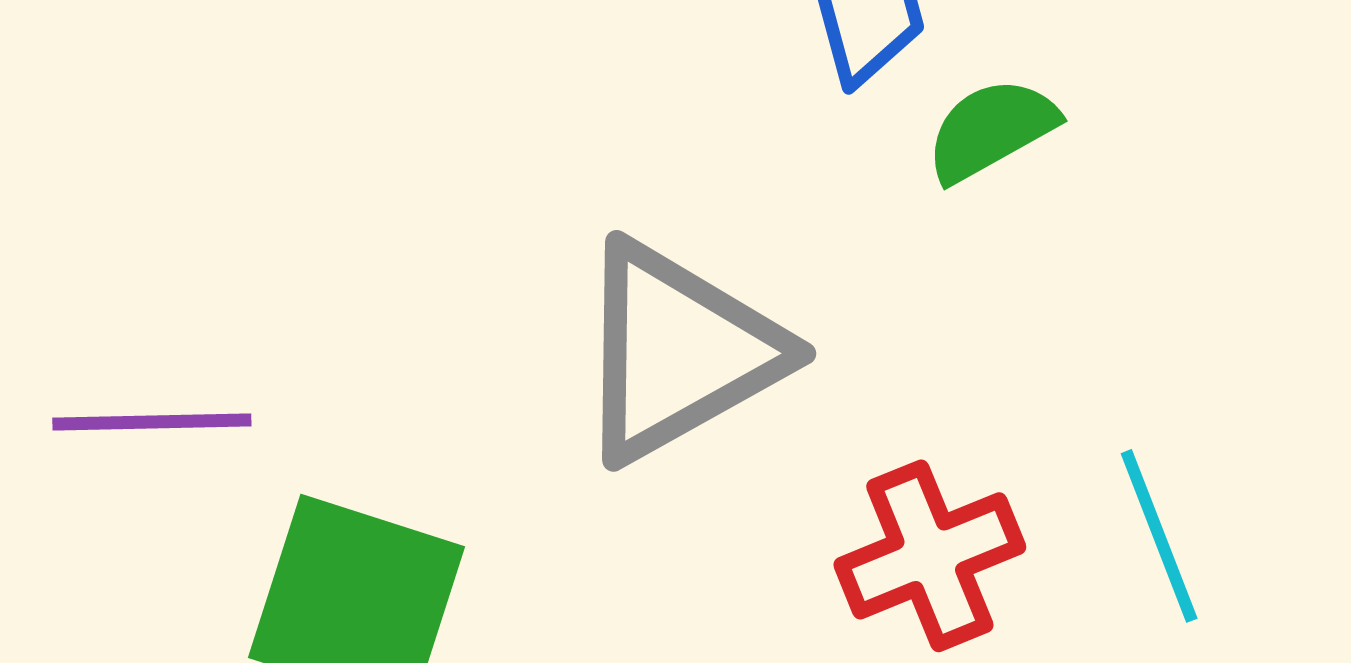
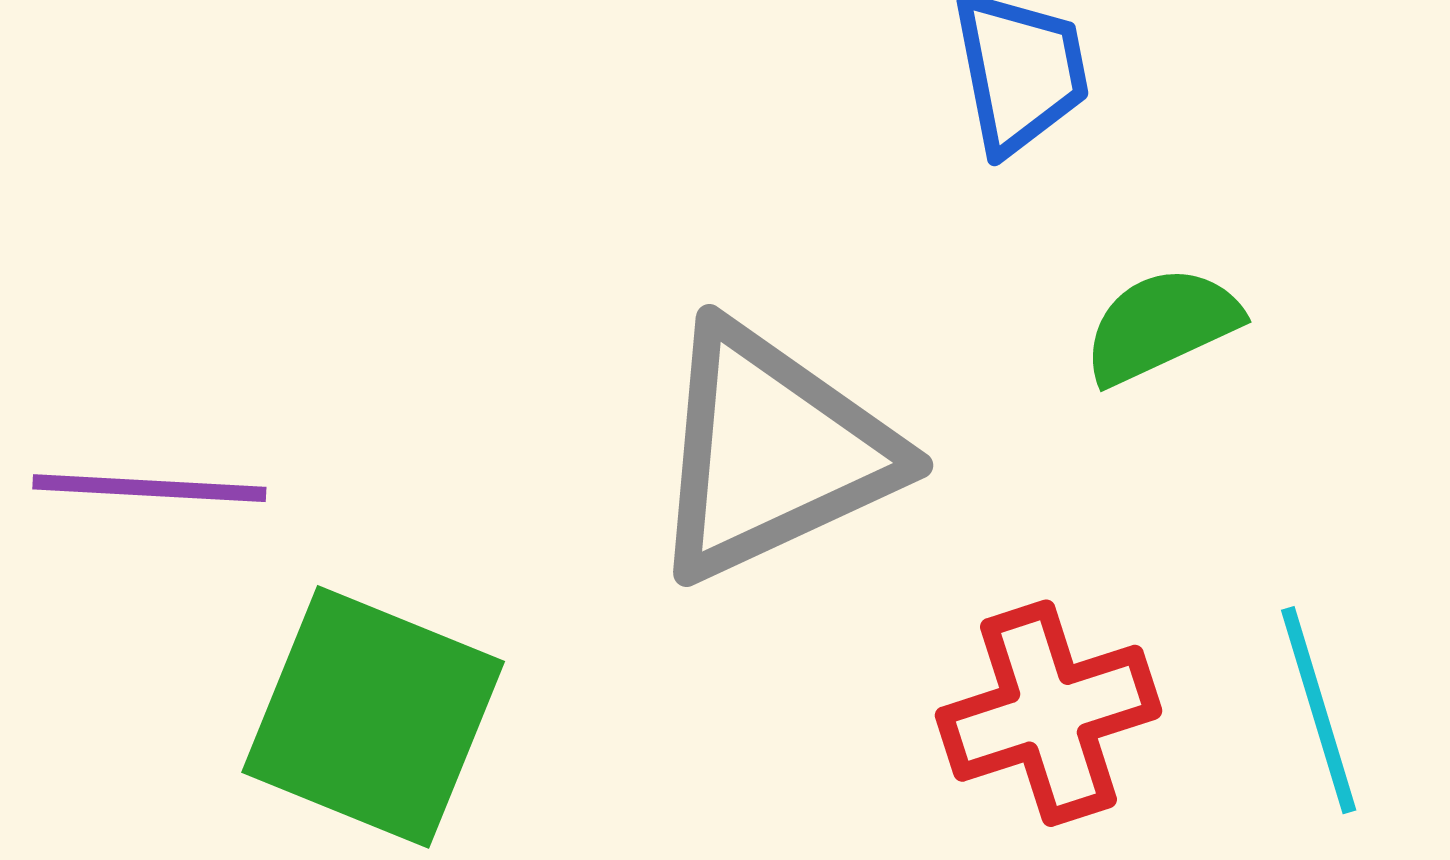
green semicircle: (991, 130) -> (1161, 325), moved

